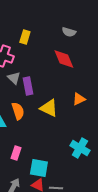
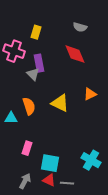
gray triangle: (14, 78) -> (33, 74), moved
purple rectangle: (28, 86) -> (39, 63), moved
cyan cross: (80, 148) -> (91, 160), moved

